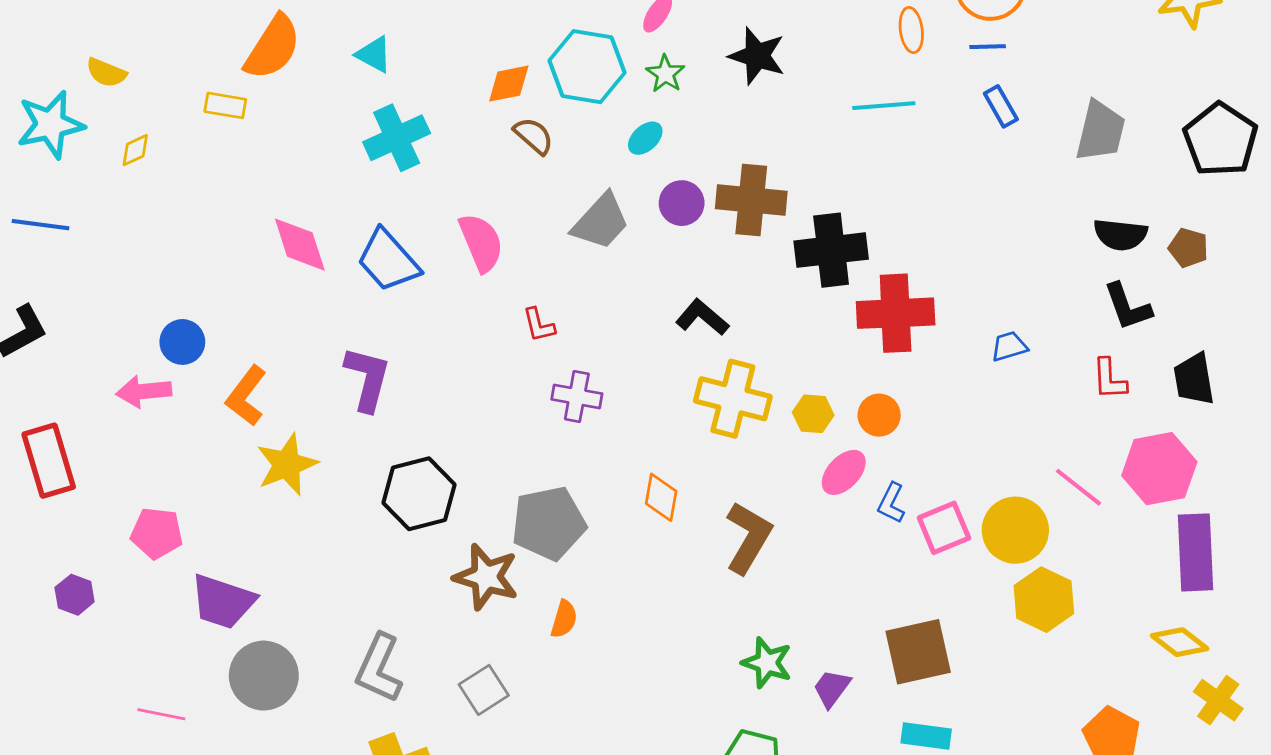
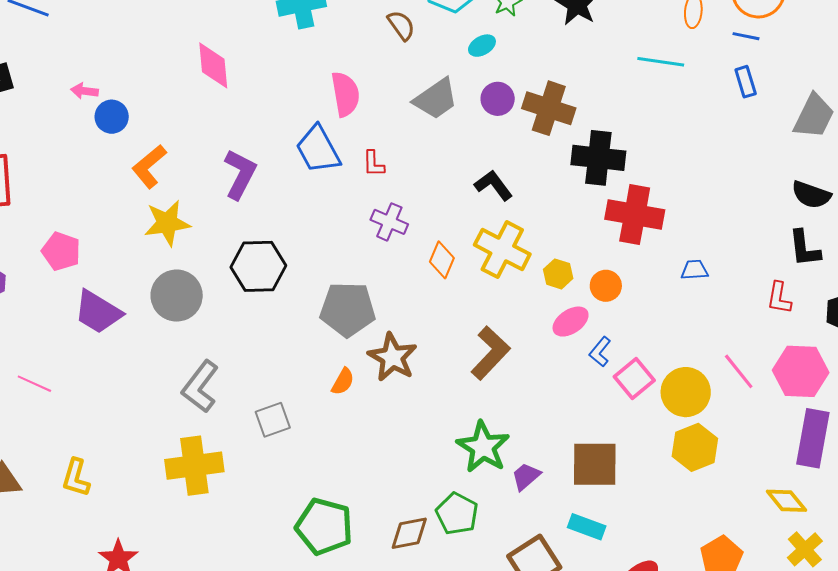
blue trapezoid: (388, 260) -> (318, 149), moved
blue trapezoid: (1009, 346) -> (695, 270), moved
pink arrow: (144, 391) -> (84, 91), moved, size x0.7
orange diamond: (661, 497) -> (442, 260), moved
pink square: (944, 528) -> (634, 379), turned -30
brown star: (486, 577) -> (392, 357), moved
green star: (767, 663) -> (483, 447), size x1.4
gray circle: (264, 676) -> (177, 296), moved

